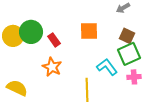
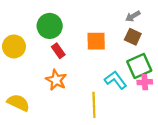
green circle: (31, 32) -> (50, 26), moved
brown square: (127, 36) -> (133, 37), moved
pink cross: (134, 77) -> (145, 82), moved

